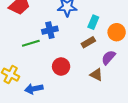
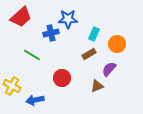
blue cross: (50, 30) -> (51, 33), moved
green line: (31, 43) -> (32, 55), turned 48
brown triangle: (96, 75) -> (97, 86), turned -48

